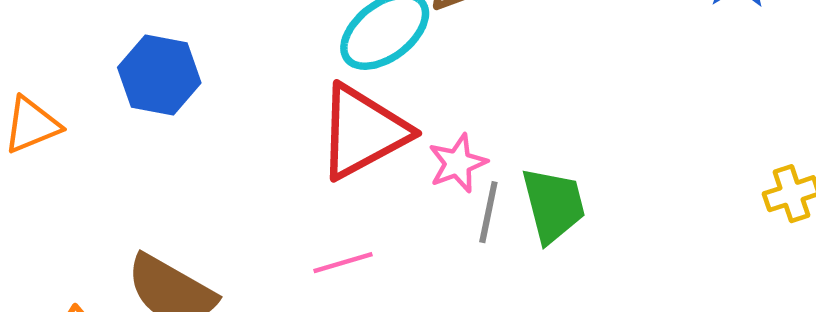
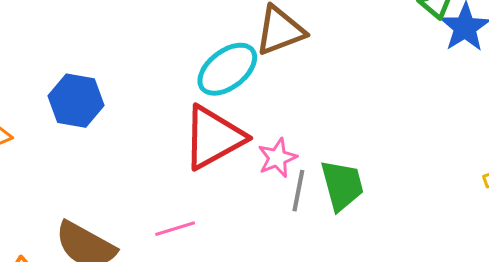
pink line: (343, 263) -> (175, 229), moved

